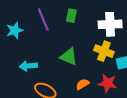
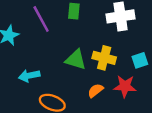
yellow cross: (104, 51) -> (104, 58), moved

